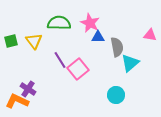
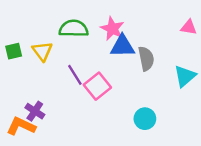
pink triangle: (150, 35) -> (189, 27), moved
blue triangle: (98, 37) -> (122, 46), size x1.5
cyan triangle: (130, 63) -> (185, 76), moved

